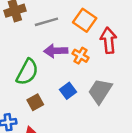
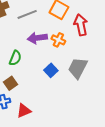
green semicircle: (27, 72) -> (15, 58), size x0.7
brown square: (35, 102) -> (10, 83), moved

